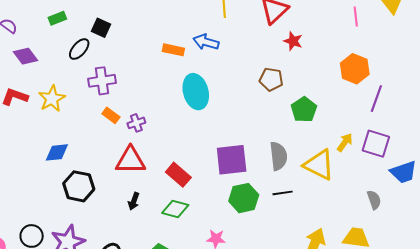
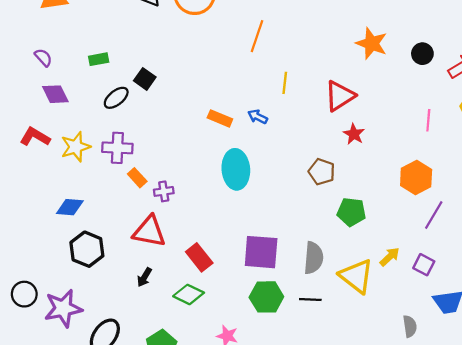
blue arrow: (206, 42) -> (258, 117), size x0.7
purple cross: (102, 81) -> (117, 148), moved
green pentagon: (304, 110) -> (351, 212), turned 30
purple square: (376, 144) -> (424, 265), size x0.7

